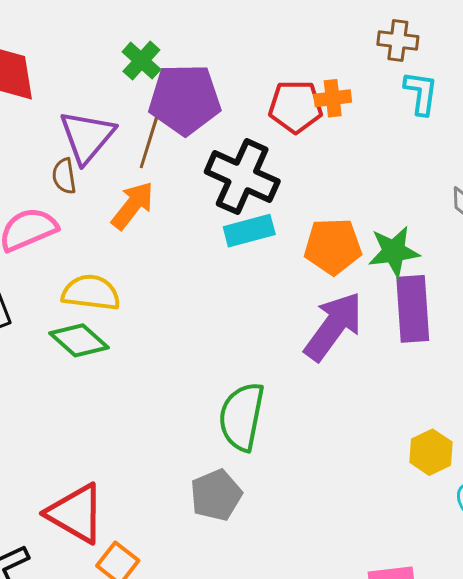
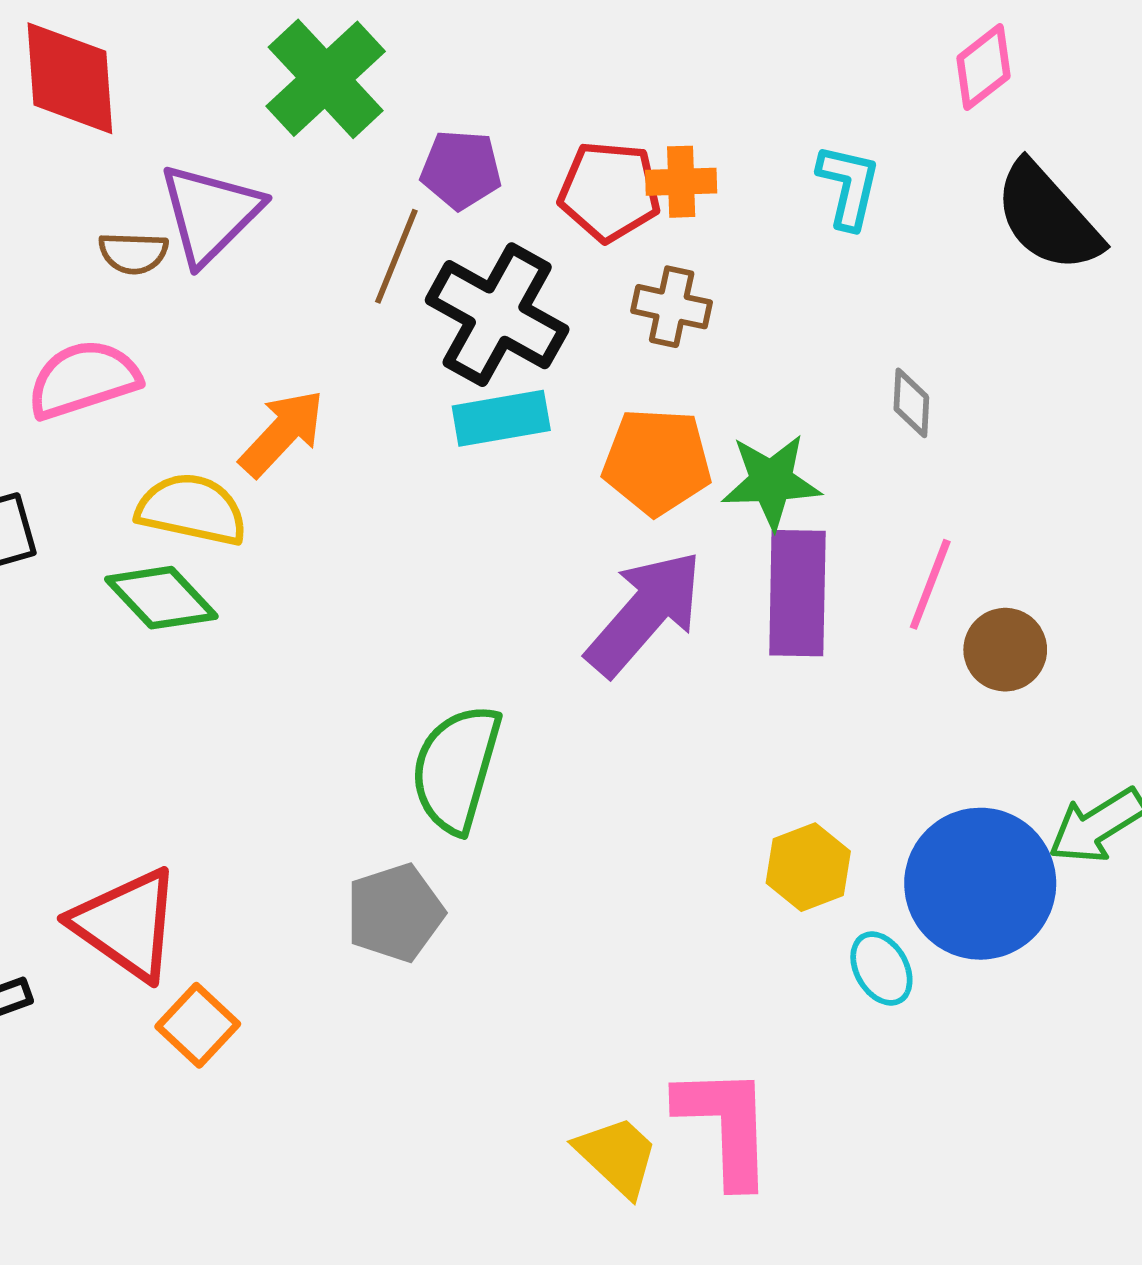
brown cross: (398, 40) -> (672, 307), moved
green cross: (141, 61) -> (326, 79), size x1.6
purple pentagon: (185, 99) -> (461, 170), moved, size x0.6
brown line: (149, 143) -> (396, 256), moved
brown semicircle: (64, 176) -> (133, 253), moved, turned -84
orange arrow: (133, 205) -> (282, 433), moved

